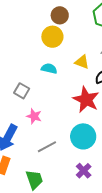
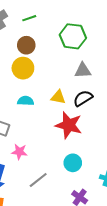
yellow triangle: (82, 62) -> (58, 97), moved
cyan circle: (83, 136) -> (73, 163), size x0.7

